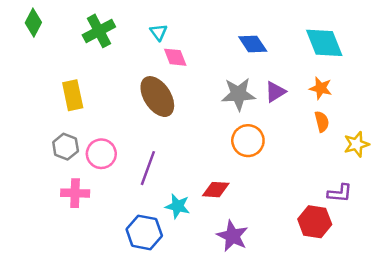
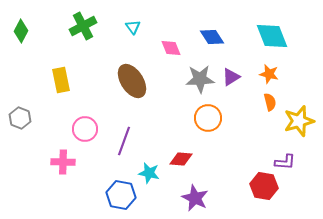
green diamond: (33, 23) -> (21, 31), moved
pink diamond: (175, 57) -> (171, 48), moved
yellow star: (356, 144) -> (299, 121), size x1.4
gray hexagon: (66, 147) -> (20, 118), moved

